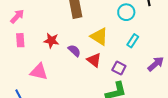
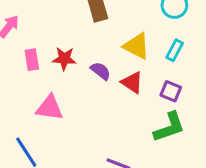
pink rectangle: (20, 40) -> (32, 60), moved
cyan rectangle: (133, 41) -> (175, 50), moved

